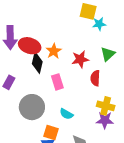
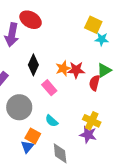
red ellipse: (30, 46) -> (31, 20), moved
orange star: (54, 51) -> (63, 68), moved
red semicircle: (95, 78) -> (95, 83), moved
pink rectangle: (57, 82) -> (49, 88), turned -35

